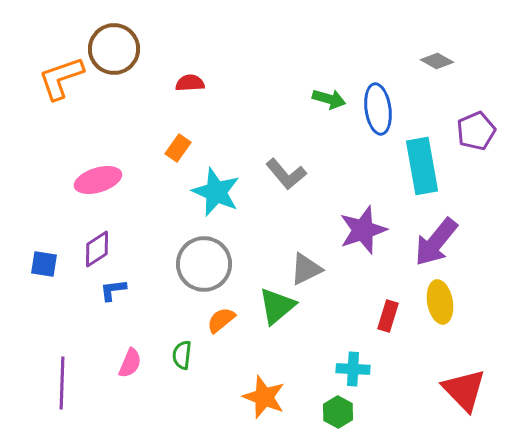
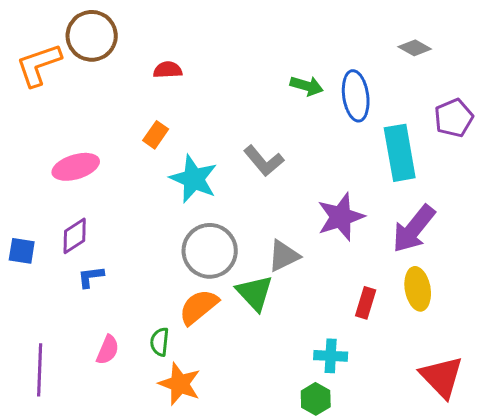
gray circle: (204, 264) -> (210, 251), moved
green triangle: (277, 306) -> (255, 293), turned -33
orange semicircle: (221, 320) -> (199, 307), size x1.4
orange star: (264, 397) -> (180, 384), moved

